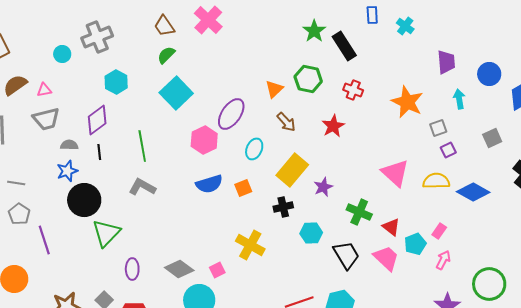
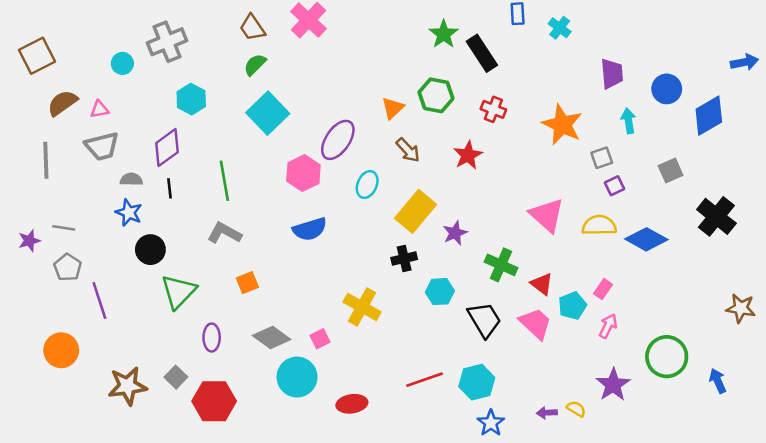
blue star: (67, 171) -> (129, 213), turned -30
orange square: (243, 188) -> (247, 283), moved
black circle: (84, 200) -> (150, 250), size x0.7

